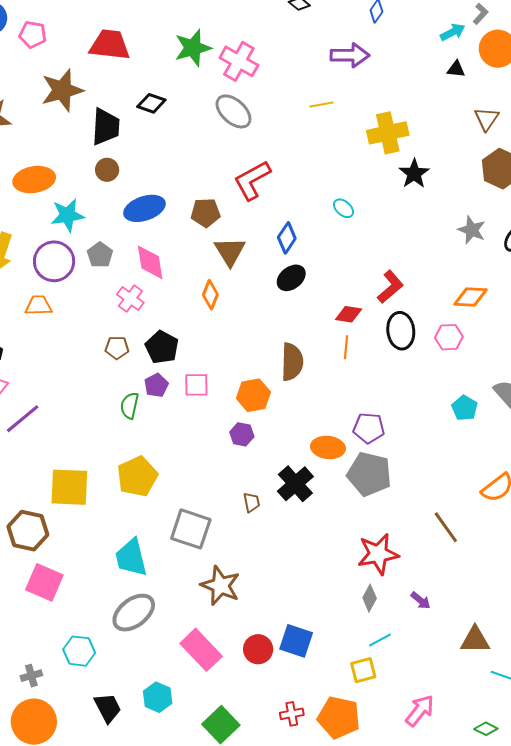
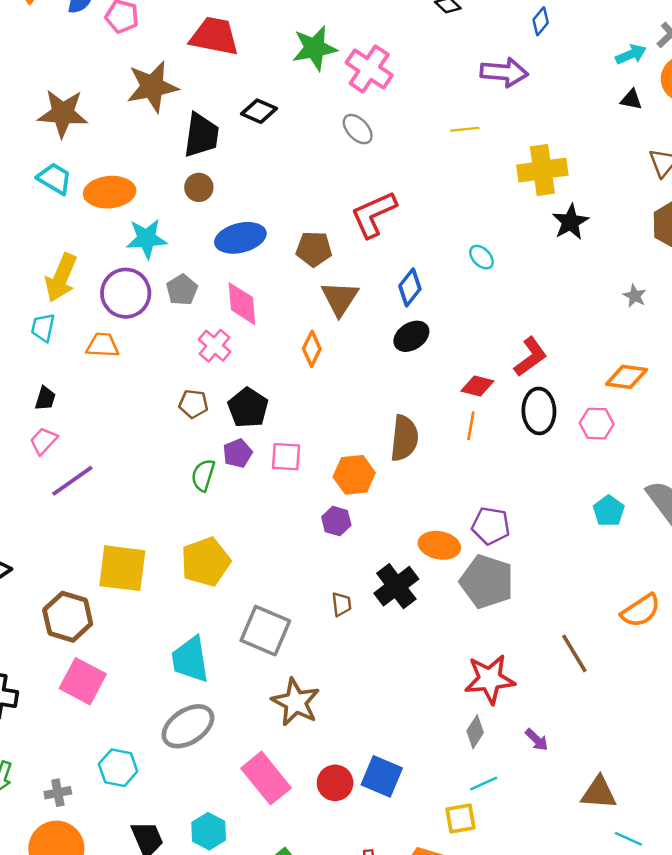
gray ellipse: (233, 111) -> (358, 129), size x0.7
gray star: (472, 230) -> (635, 296), size x0.7

